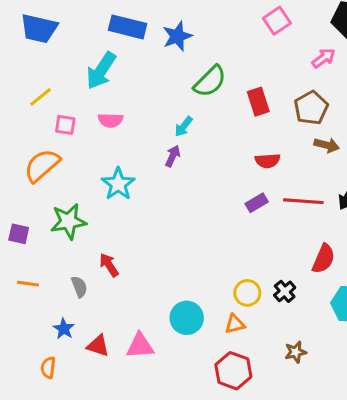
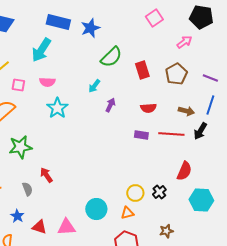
brown arrow: (327, 145) -> (186, 111), moved
purple arrow: (173, 156) -> (110, 105), moved
cyan star: (118, 184) -> (57, 108), moved
purple rectangle: (257, 203) -> (141, 135), turned 40

